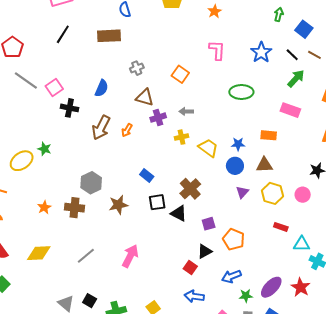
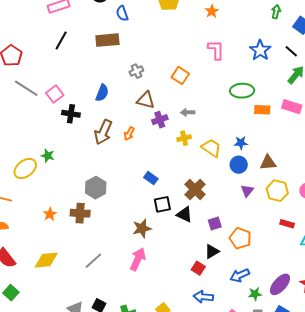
orange rectangle: (269, 135) -> (262, 110), moved
brown star: (118, 205) -> (142, 228), moved

